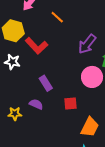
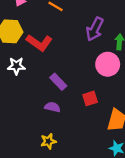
yellow star: (15, 114) -> (48, 141), moved

